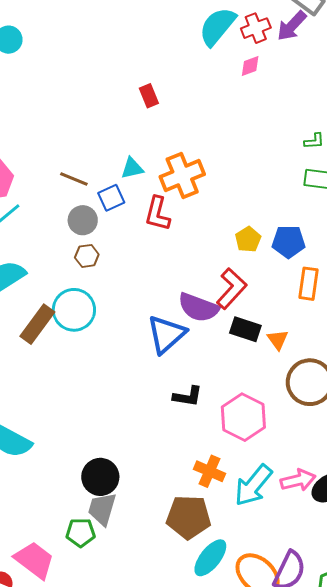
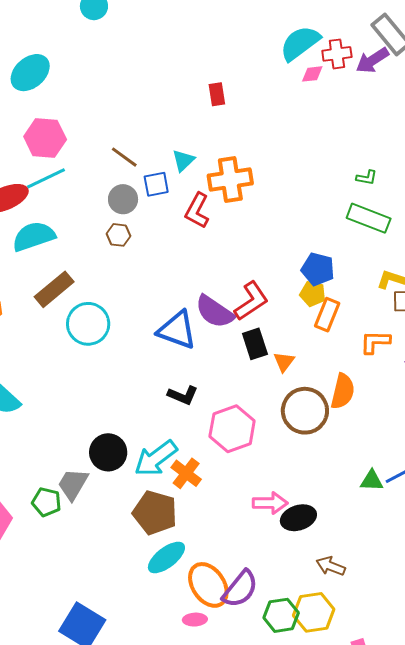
pink diamond: (250, 66) -> (312, 74), moved
cyan triangle: (132, 168) -> (183, 160), turned -45
yellow pentagon: (248, 239) -> (313, 294), moved, turned 30
cyan circle: (74, 310) -> (88, 324), moved
black rectangle: (245, 329) -> (255, 344), turned 40
blue triangle: (166, 334) -> (177, 330), turned 48
black circle: (100, 477) -> (108, 452), moved
cyan arrow: (253, 485) -> (156, 458), moved

